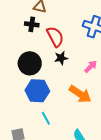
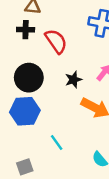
black star: (61, 58) -> (73, 80), moved
blue hexagon: (37, 91) -> (25, 111), moved

